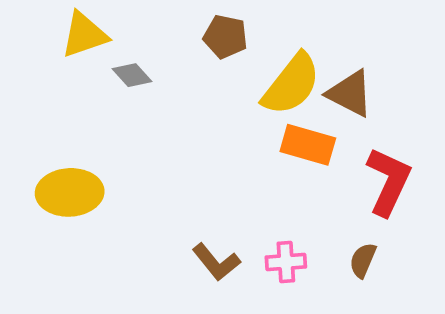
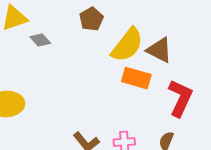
brown pentagon: (225, 37) -> (91, 19), turned 30

